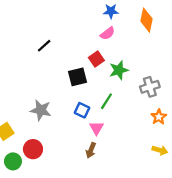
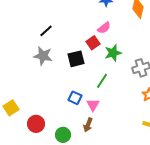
pink semicircle: (108, 33) -> (104, 28), moved
gray star: (41, 110) -> (43, 56), moved
blue square: (82, 110) -> (75, 98), moved
green circle: (13, 161) -> (63, 135), moved

